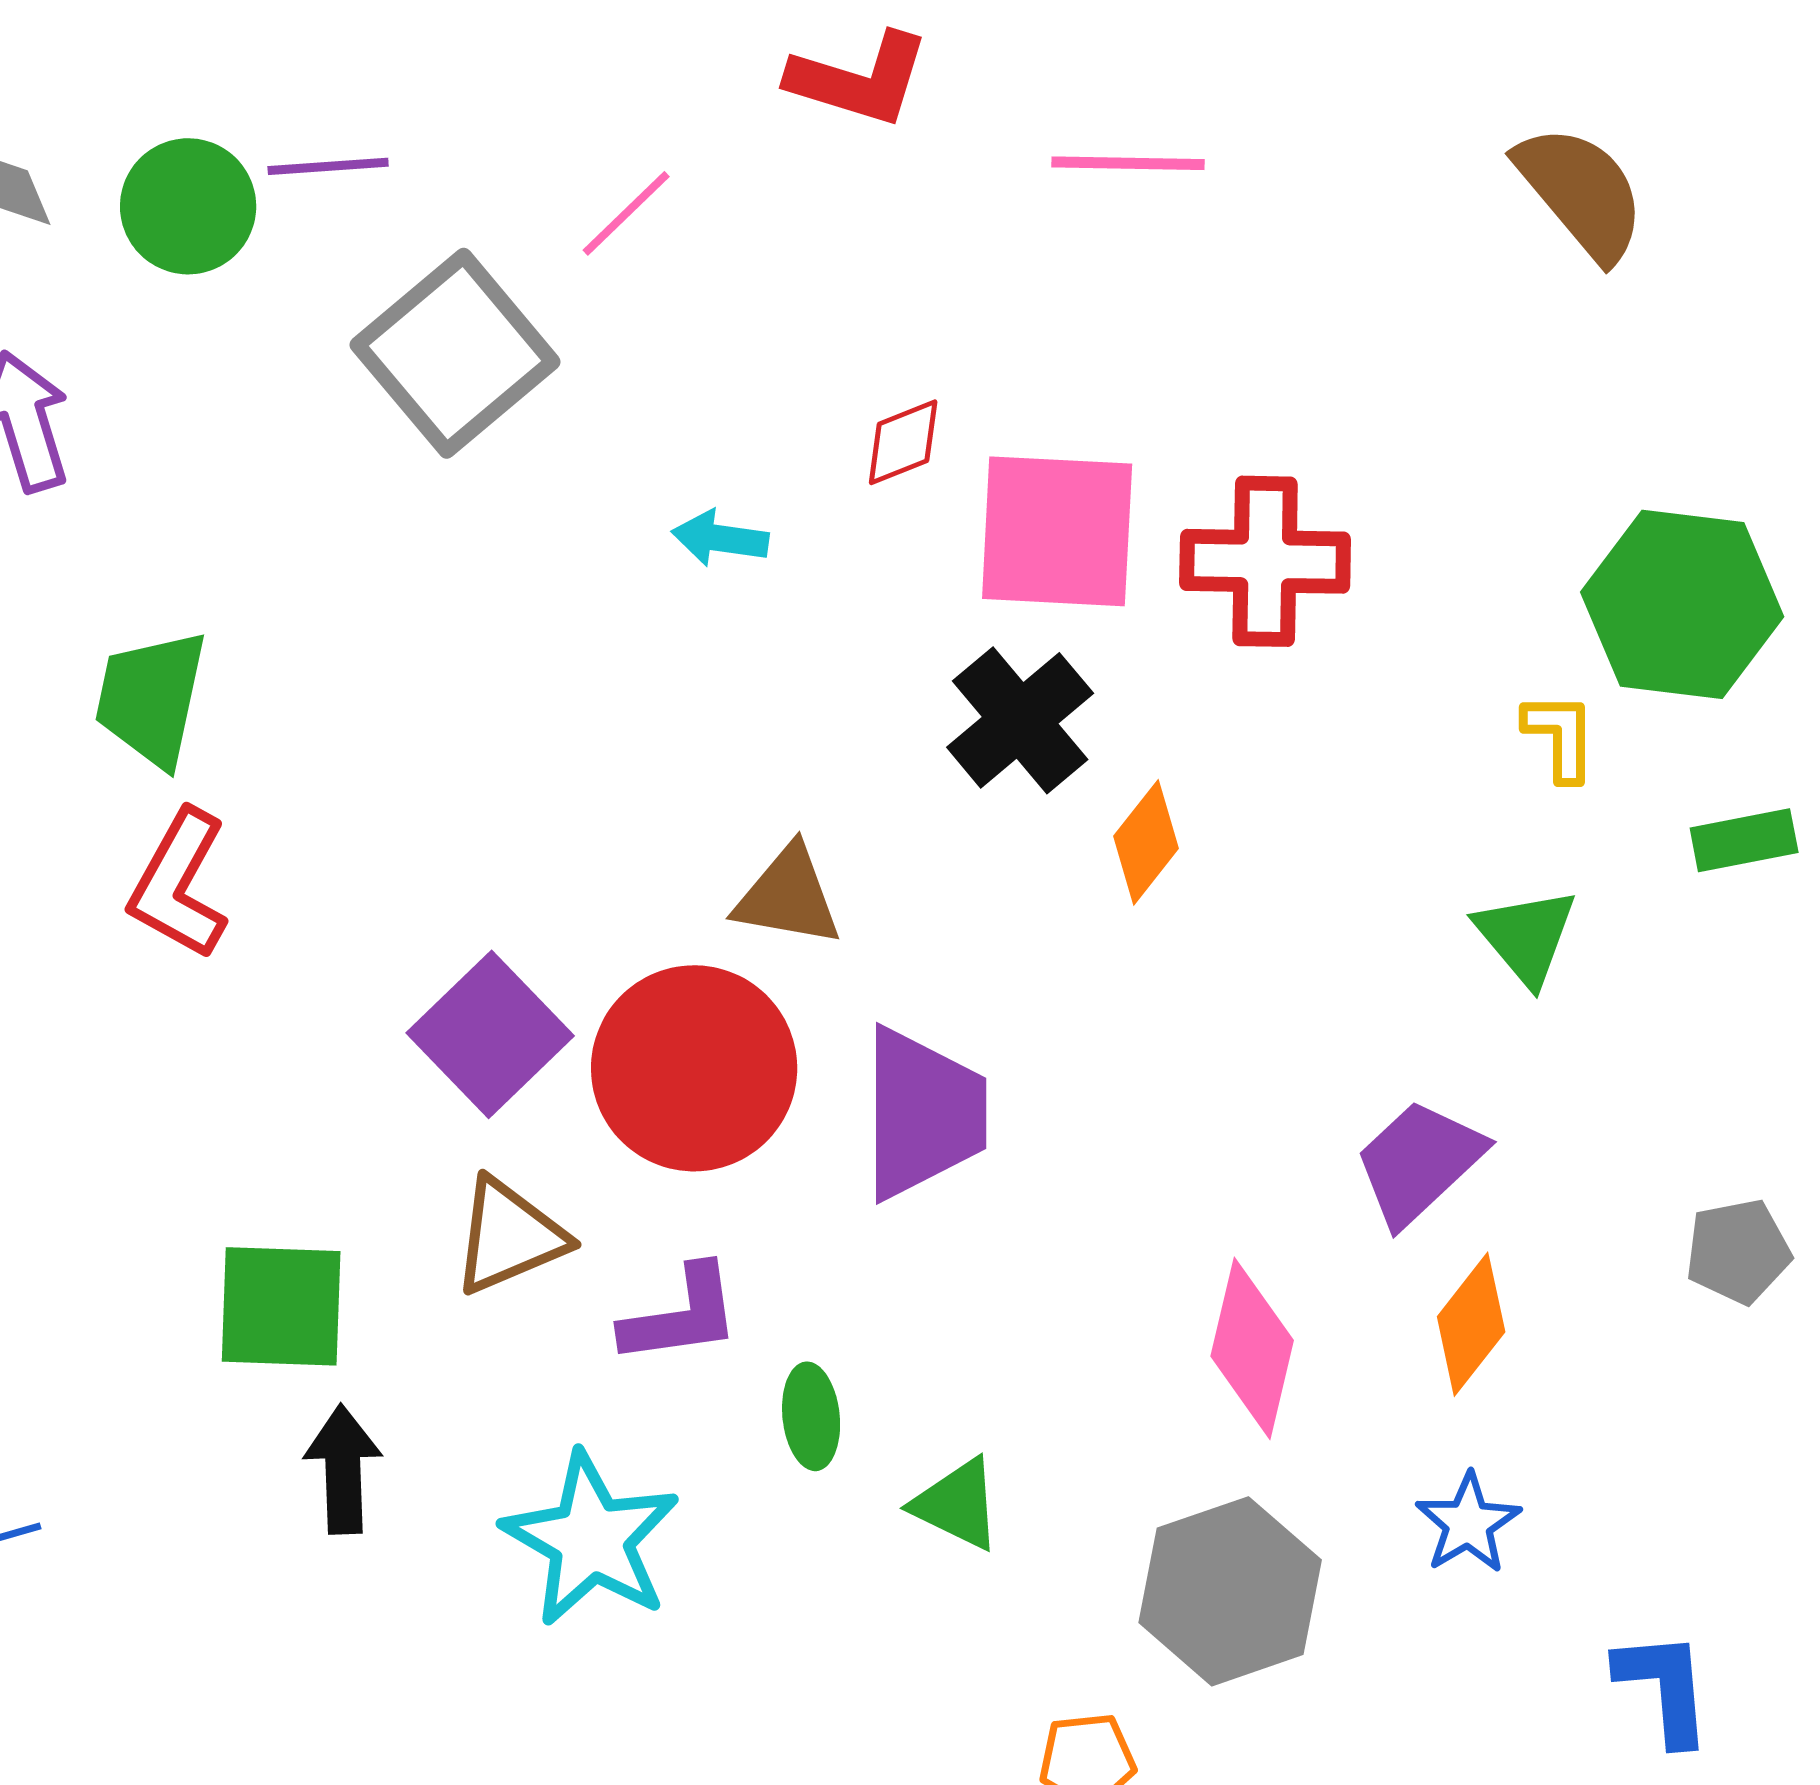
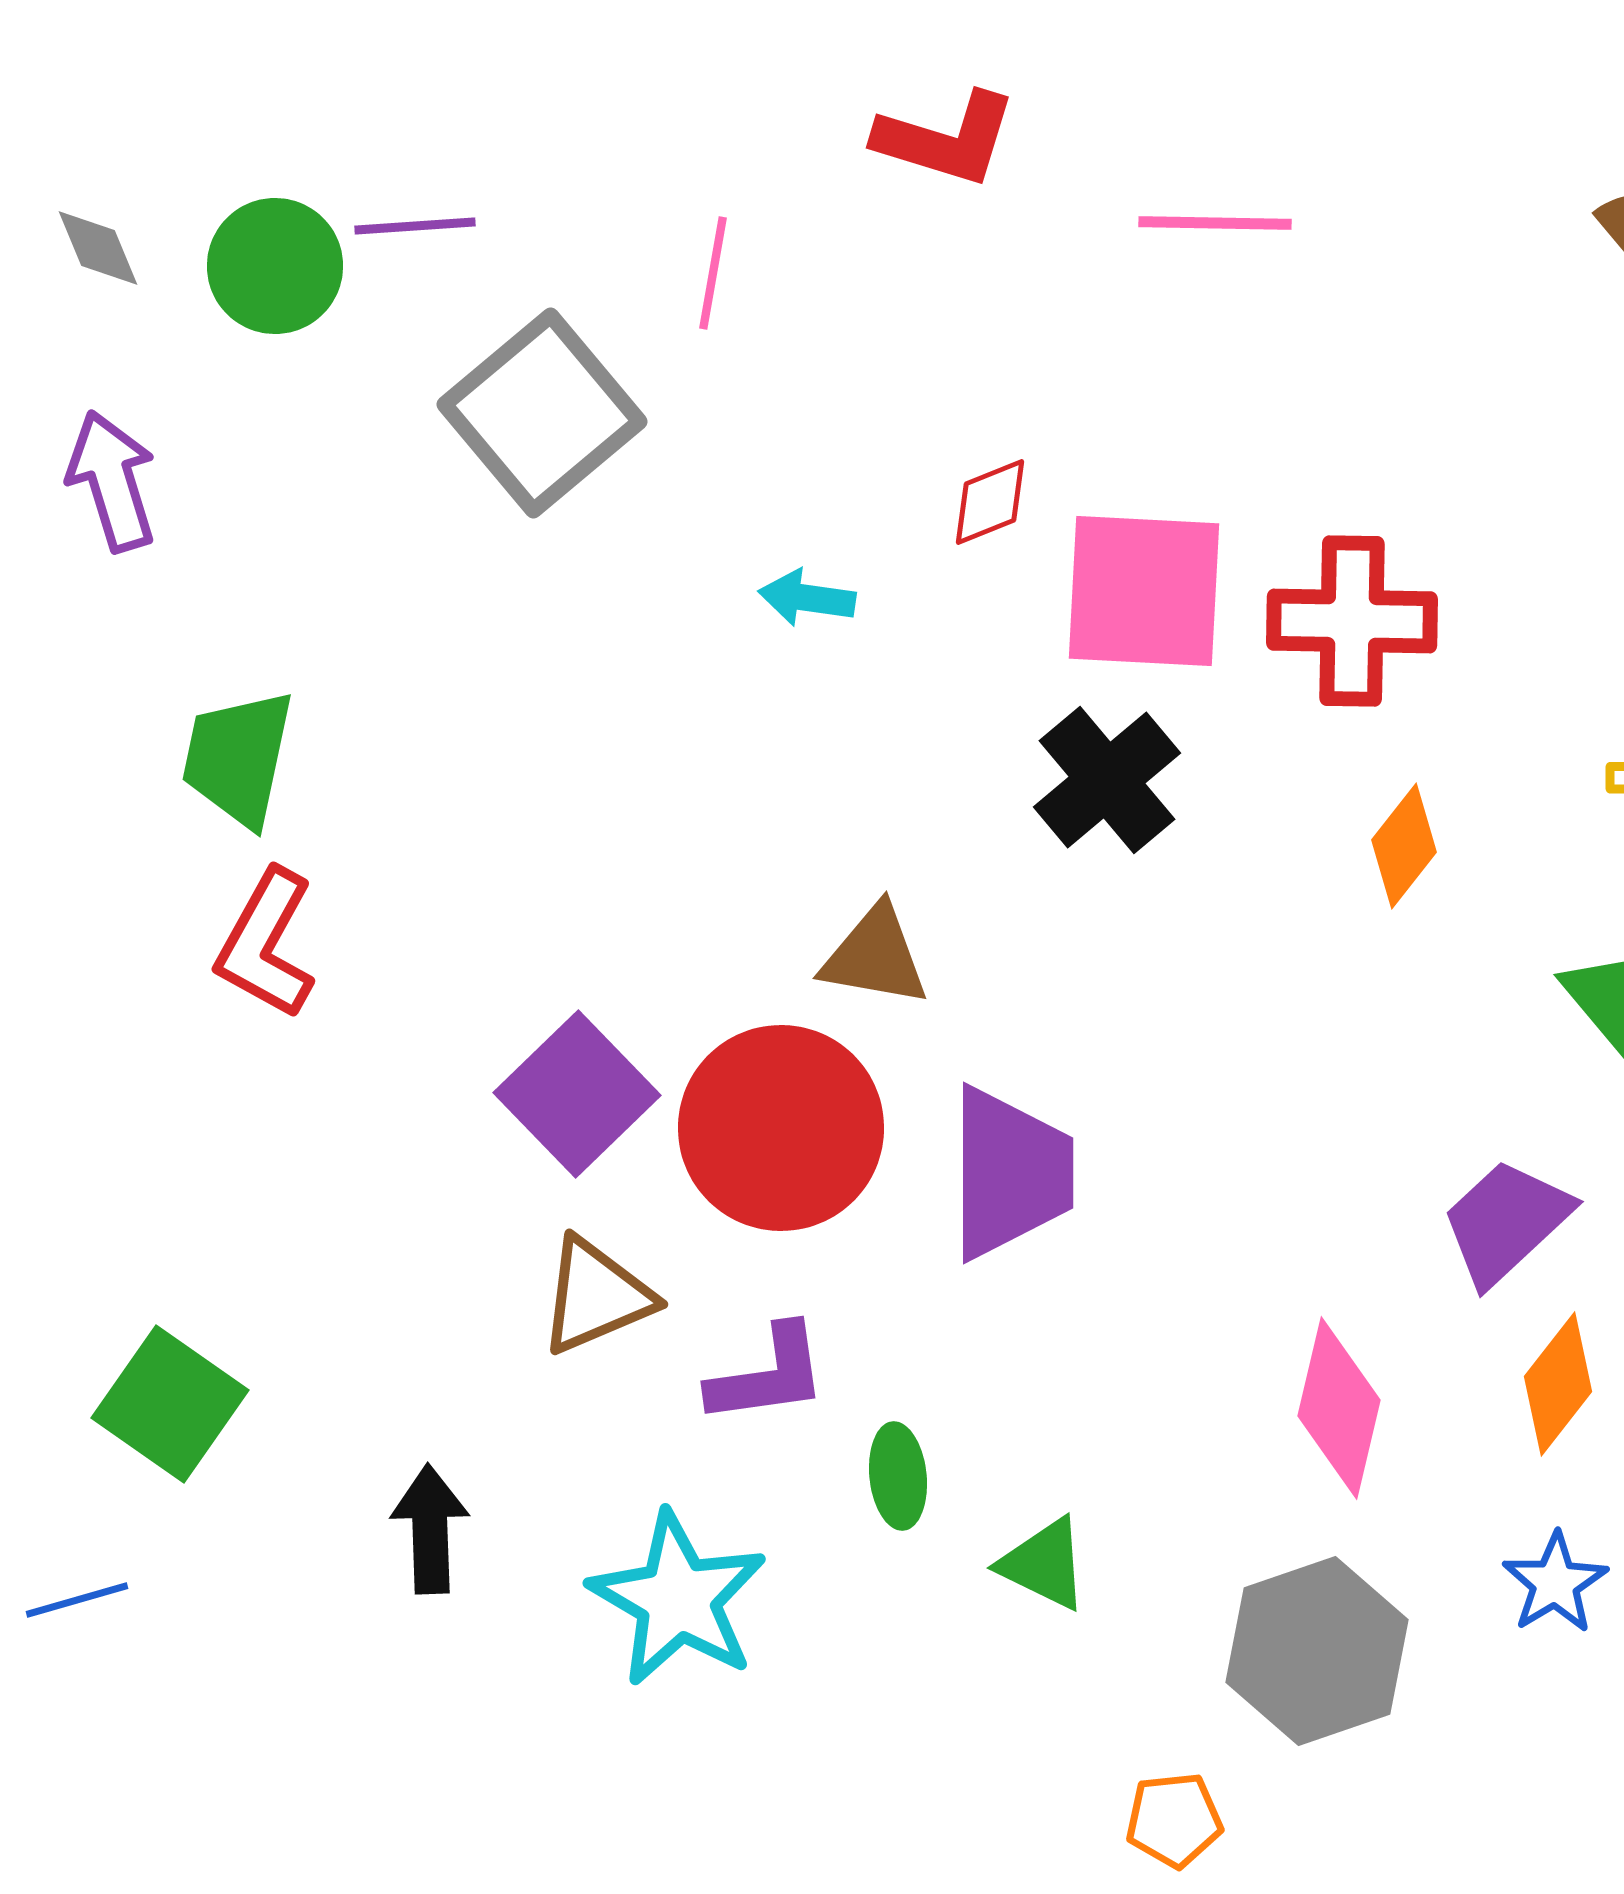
pink line: (626, 213) -> (713, 273), turned -36
orange diamond: (1146, 842) -> (1404, 846), moved
green square: (281, 1306) -> (170, 1404), moved, turned 33

